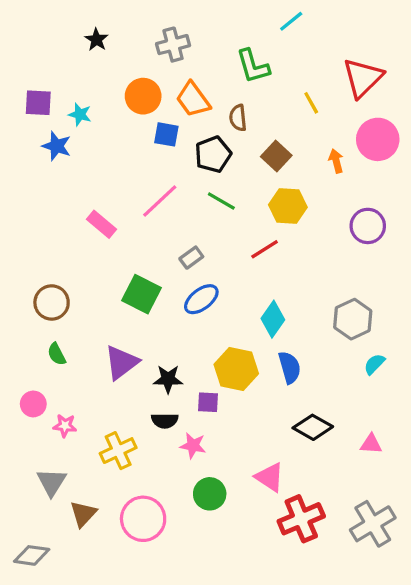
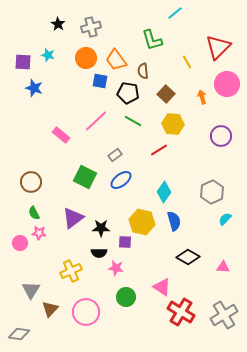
gray cross: (173, 45) -> (91, 27), moved
cyan star: (80, 114) -> (48, 55), moved
black pentagon: (213, 154) -> (128, 93), turned 30
pink star: (65, 426) -> (39, 233), moved
red cross: (301, 519) -> (181, 312), turned -36

